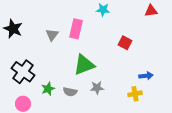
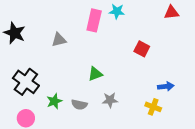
pink rectangle: (76, 29) -> (94, 20), moved
gray triangle: (52, 35) -> (59, 40), turned 40
green triangle: (84, 65) -> (95, 74), size x0.6
yellow cross: (135, 94) -> (153, 107), turned 32

